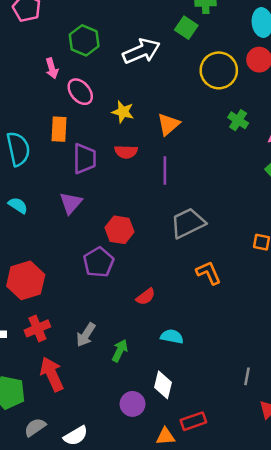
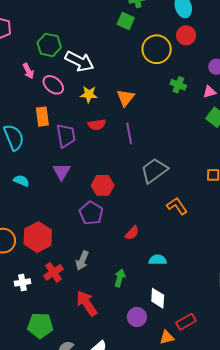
white arrow: (141, 51) -> (79, 61), moved, turned 60
gray arrow: (86, 335) -> (82, 261), moved
red arrow: (52, 374) -> (87, 303), moved

